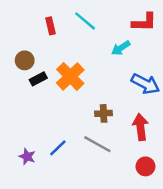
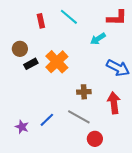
red circle: (145, 166) -> (95, 139), moved

